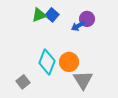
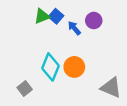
blue arrow: (78, 26) -> (74, 28), moved, turned 80
gray triangle: (83, 80) -> (111, 87), moved, turned -35

